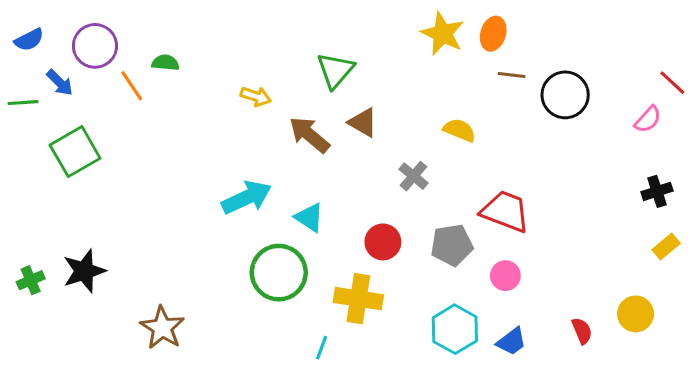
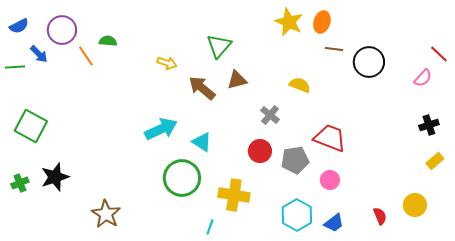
brown triangle: (363, 122) -> (237, 80), turned -45
green square: (75, 152) -> (31, 126), moved, turned -32
red circle: (383, 242) -> (260, 151), moved

